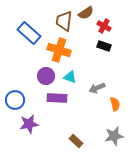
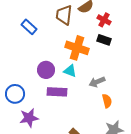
blue rectangle: (29, 33) -> (29, 27), size x0.7
orange cross: (59, 50) -> (77, 48), moved
orange semicircle: (115, 104) -> (107, 101), moved

